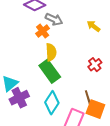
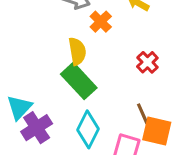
orange cross: (43, 31) -> (101, 22), moved

